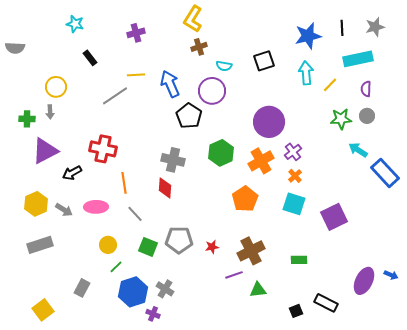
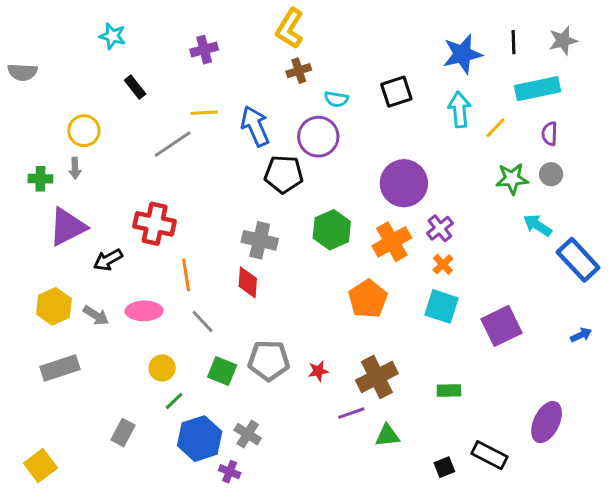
black pentagon: (189, 116) -> (284, 174), turned -30
blue arrow: (391, 275) -> (581, 335), moved, turned -48
yellow square: (43, 310) -> (40, 466), moved

